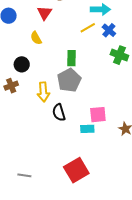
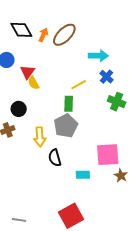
red triangle: (44, 13) -> (27, 72), moved
yellow line: (88, 28) -> (79, 85), moved
pink square: (98, 115) -> (108, 155), moved, size x1.4

